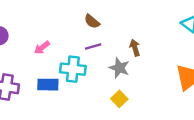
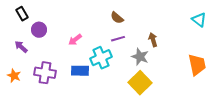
cyan cross: (73, 69) -> (101, 58), turned -30
yellow square: (119, 99) -> (140, 83), size x1.6

